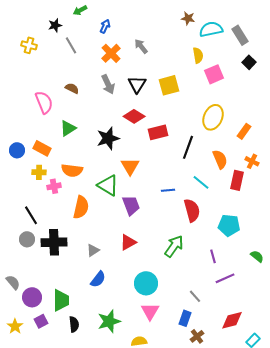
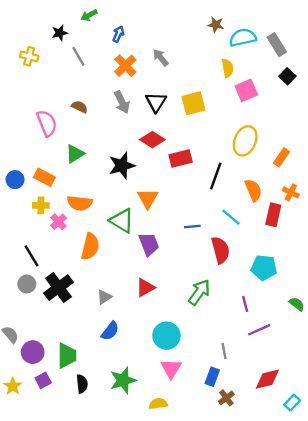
pink cross: (54, 186) -> (58, 222), turned -32
black cross: (54, 242) -> (58, 288), turned -35
gray line: (195, 296) -> (224, 351), turned 32

